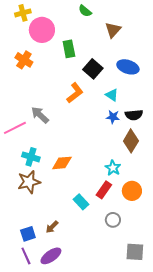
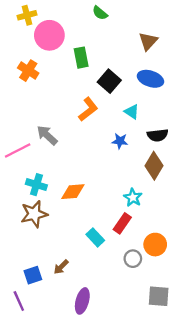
brown triangle: (113, 30) -> (148, 41), moved
blue star: (113, 117) -> (120, 141), moved
orange circle: (132, 191) -> (155, 245), moved
purple line: (26, 256) -> (19, 301), moved
purple ellipse: (51, 256) -> (82, 301), moved, turned -40

